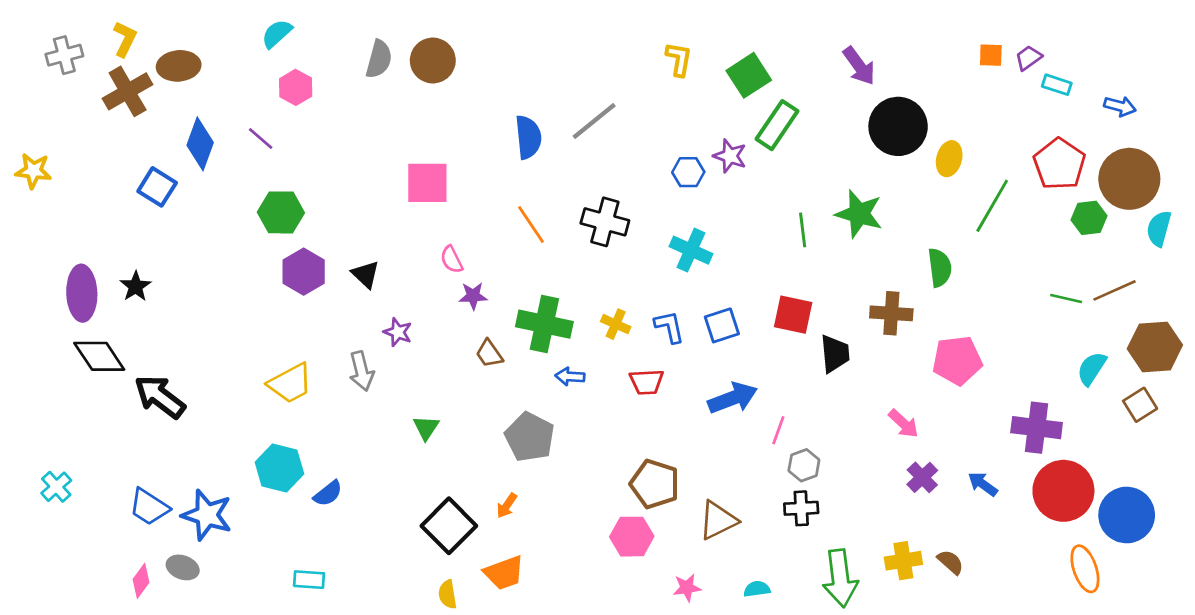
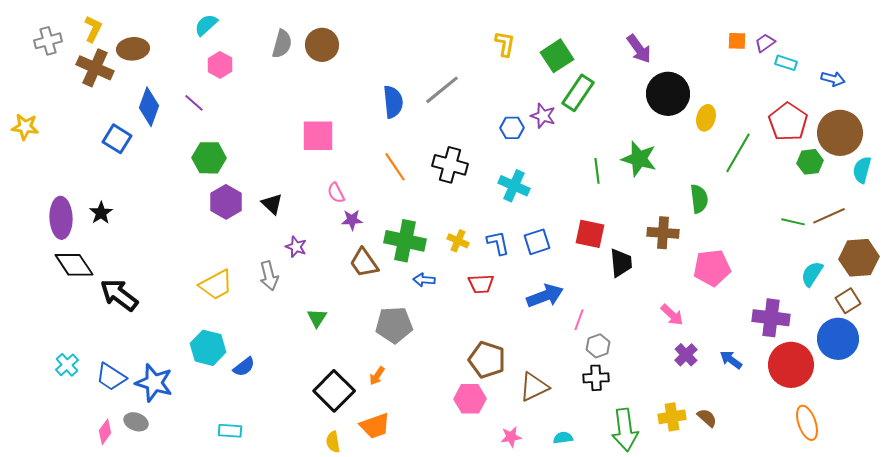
brown cross: (128, 91) -> (95, 68), turned -36
brown trapezoid: (489, 354) -> (364, 263), size x1.4
gray pentagon: (530, 437) -> (394, 325), turned -30
cyan cross: (56, 487) -> (67, 365), moved
blue circle: (1127, 515) -> (838, 339), moved

